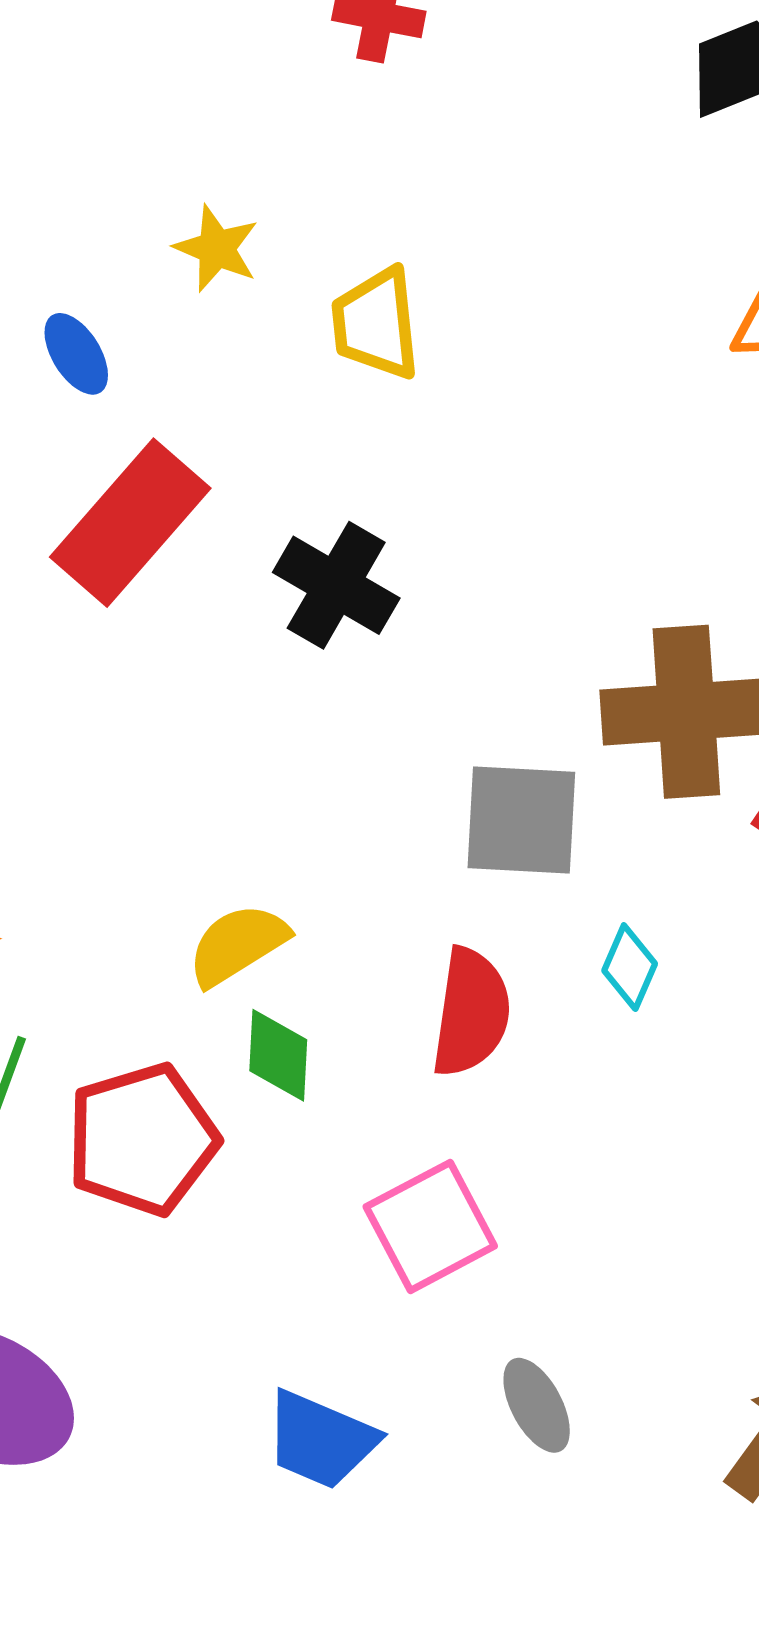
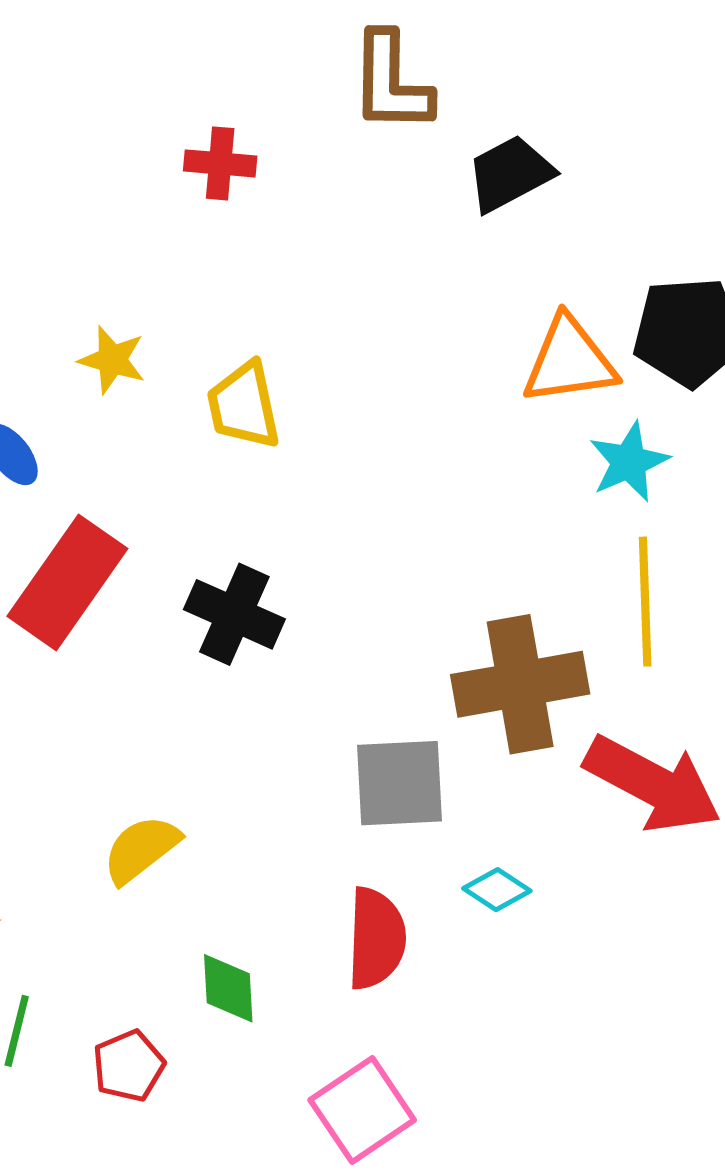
yellow semicircle: (238, 945) -> (141, 849), moved
cyan diamond: (630, 967) -> (497, 890), turned -74
red pentagon: (142, 1139) -> (129, 1066), size x0.6

